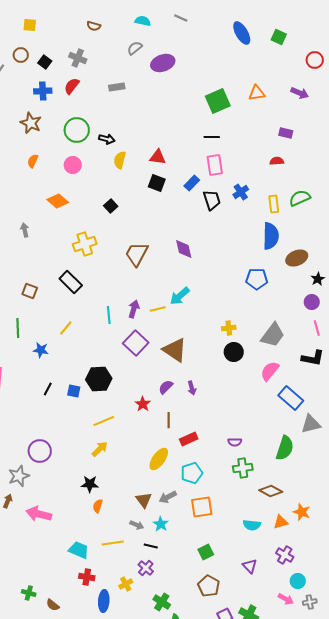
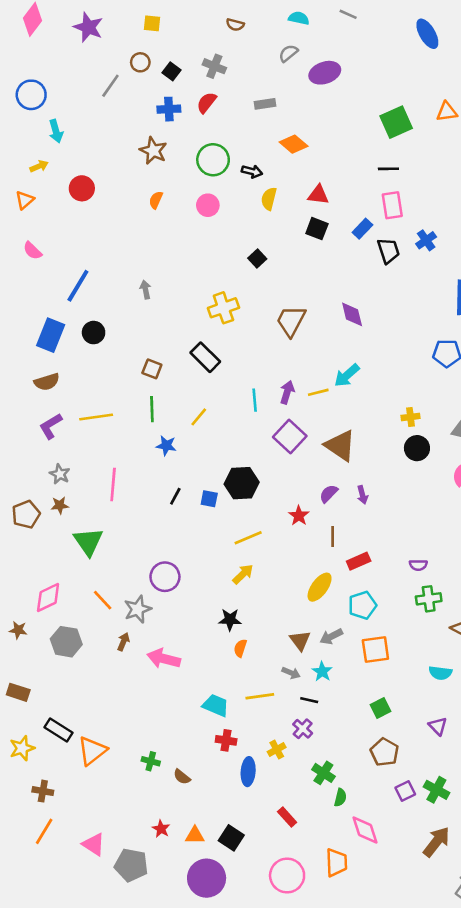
orange diamond: (58, 201) -> (294, 144), moved
green line: (18, 328) -> (152, 409), moved

